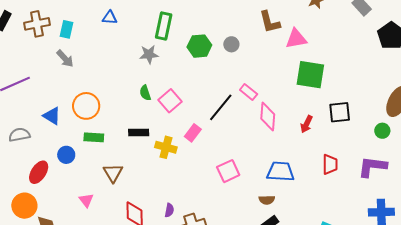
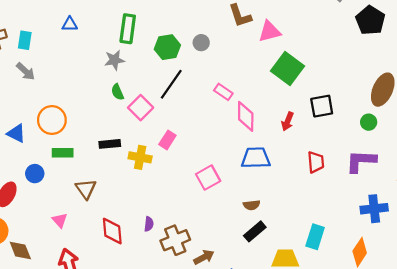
green square: (310, 75) -> (287, 68), turned 32
green semicircle: (145, 93) -> (117, 92), moved
black line: (221, 107) -> (171, 84), moved
blue trapezoid: (280, 172) -> (256, 158), moved

